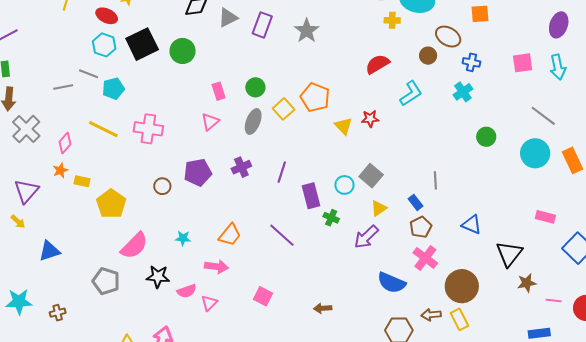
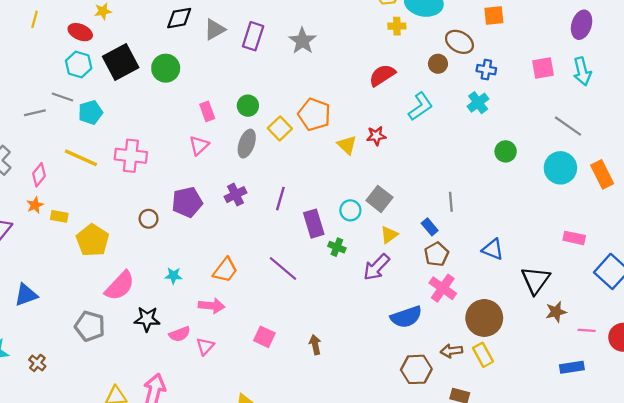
blue semicircle: (391, 283) -> (406, 317), turned -40
brown arrow: (323, 308) -> (315, 345), moved, turned 84
brown cross: (58, 313) -> (37, 363), turned -35

